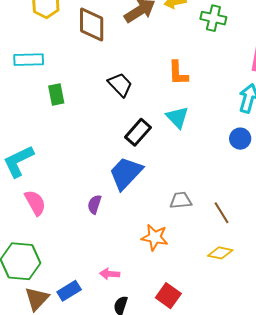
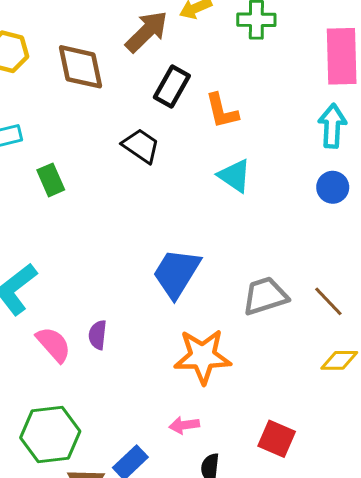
black rectangle: (138, 132) -> (172, 86), moved
gray trapezoid: (181, 200) -> (265, 296), size x1.4
purple semicircle: (94, 204) -> (98, 335), moved
orange star: (155, 237) -> (203, 356), moved, size x1.4

